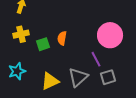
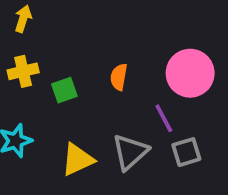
orange semicircle: (62, 38) -> (119, 77), moved

